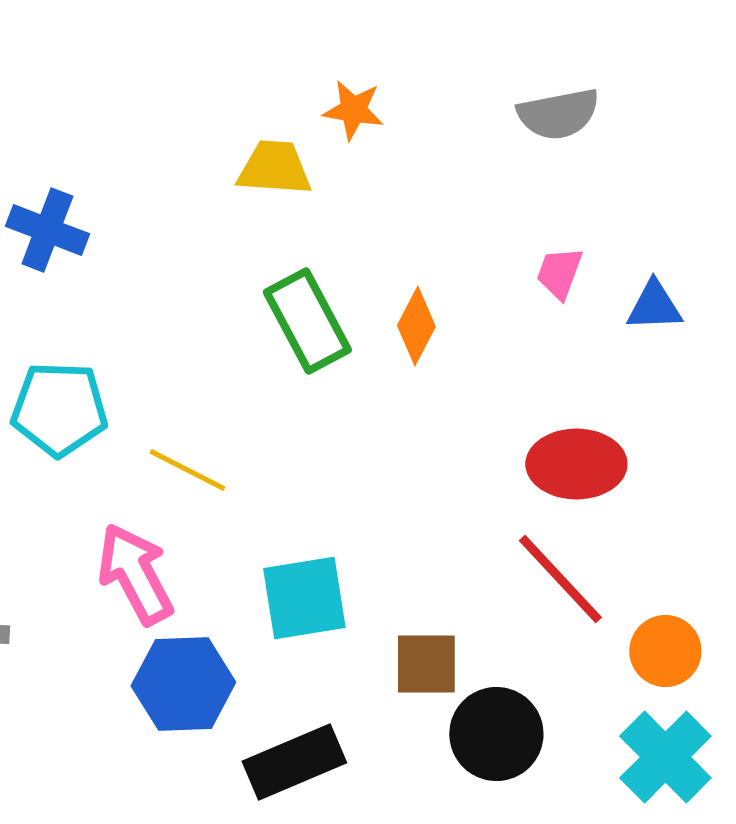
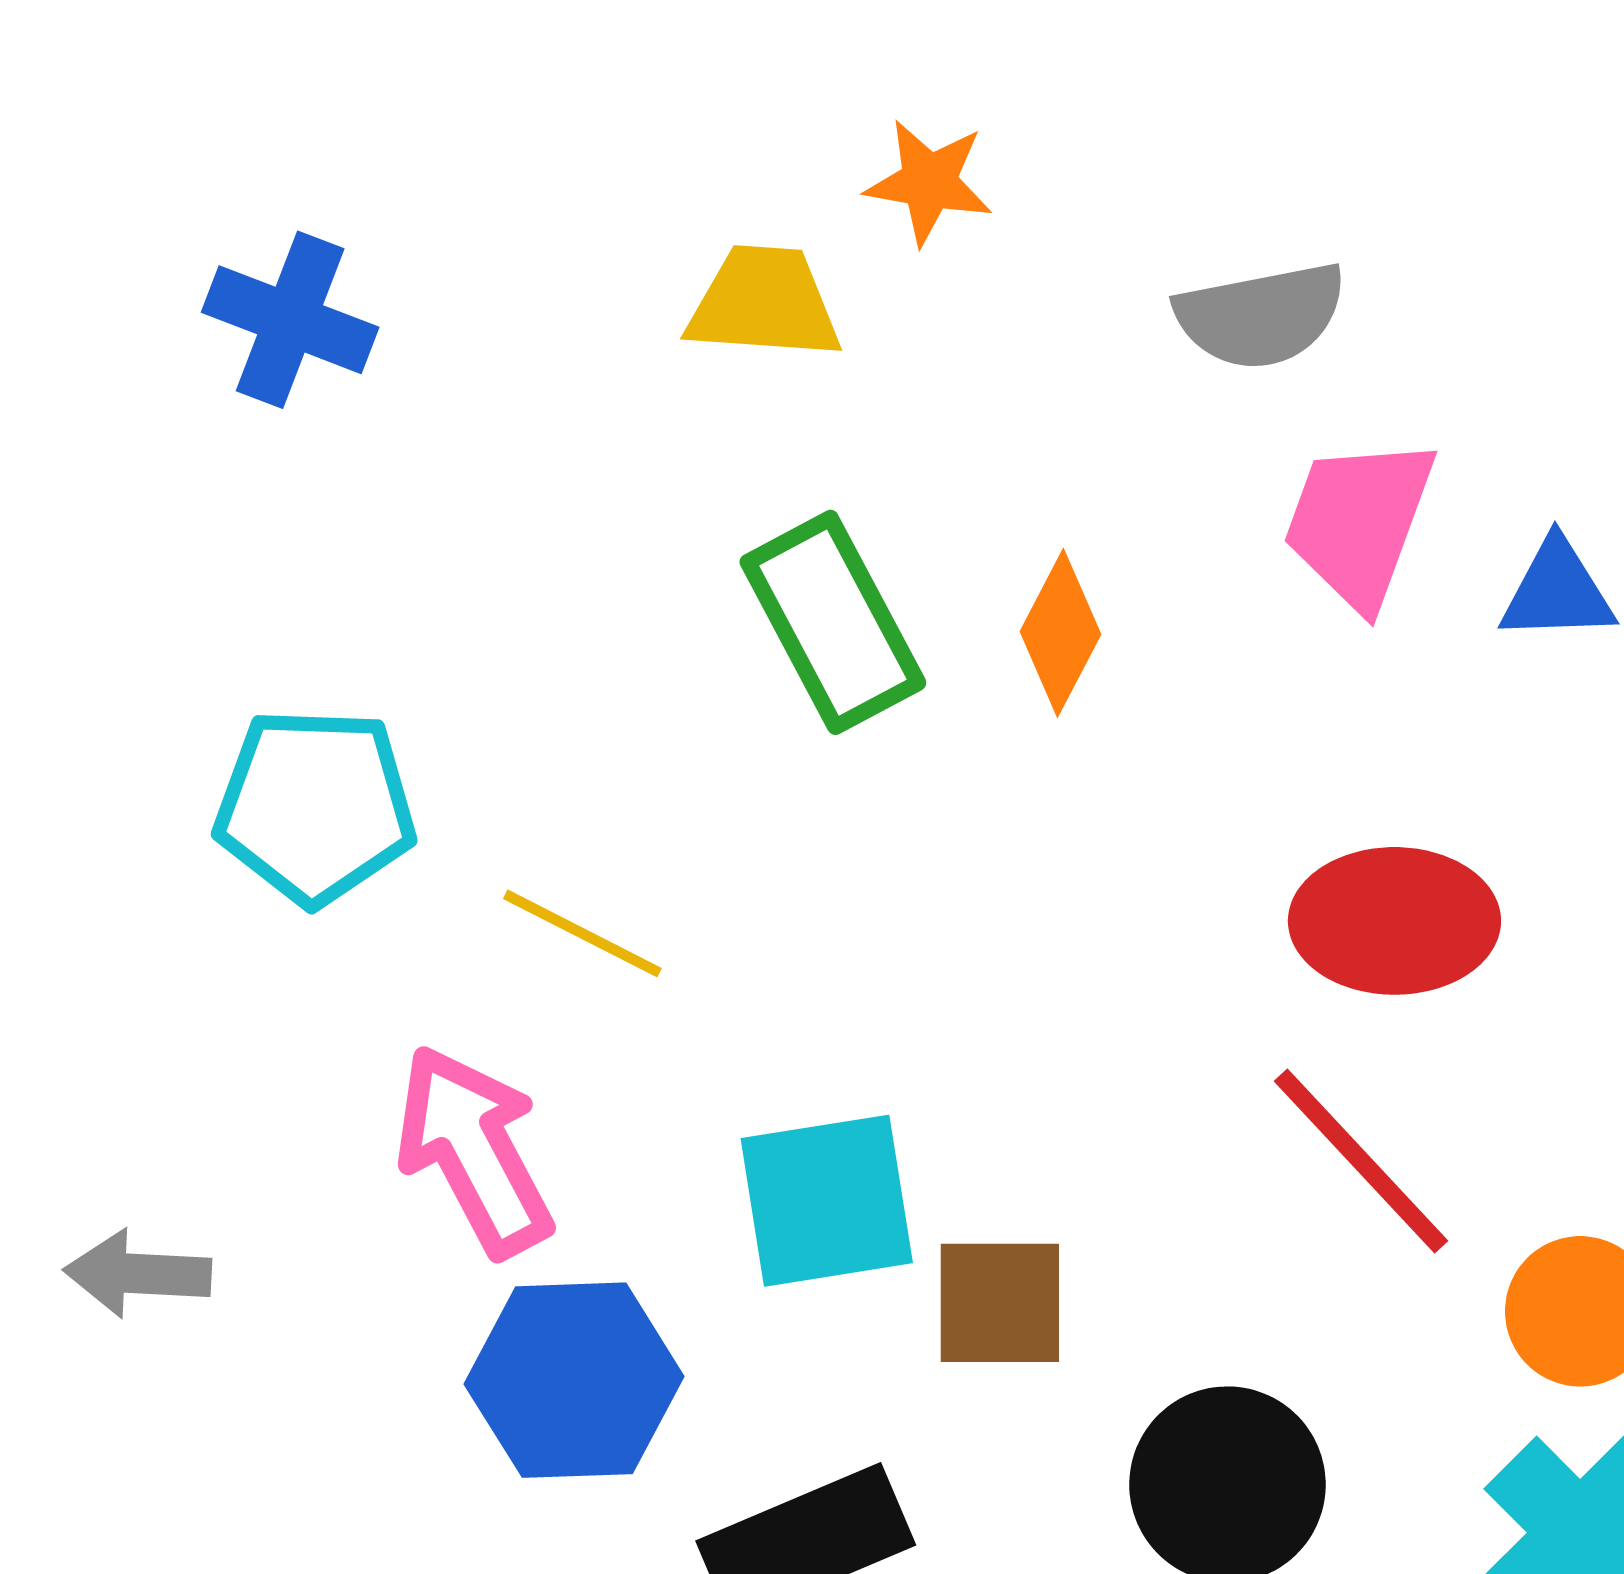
gray semicircle: (558, 114) -> (1261, 316), moved
blue cross: (47, 230) -> (290, 320), moved
pink trapezoid: (559, 273) -> (1359, 522), size x1.6
brown square: (426, 664) -> (1000, 1303), moved

